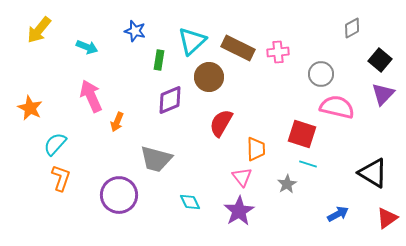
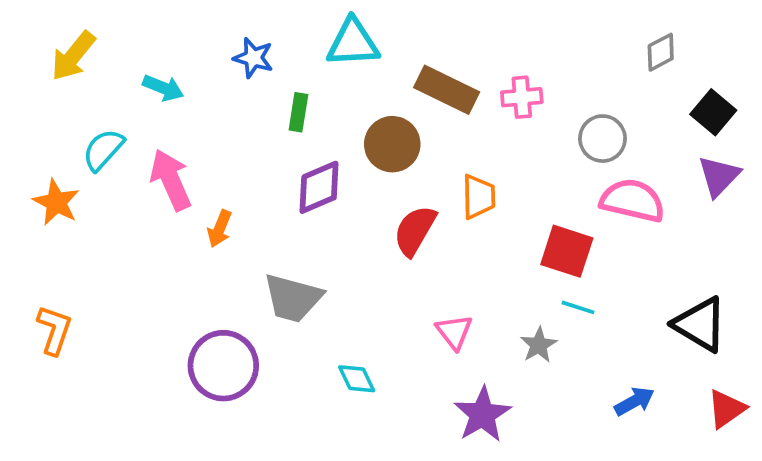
cyan triangle: (192, 41) -> (353, 43), moved, turned 40
cyan semicircle: (55, 144) -> (103, 150), moved
orange trapezoid: (256, 149) -> (479, 197), moved
orange L-shape: (61, 178) -> (54, 330), moved
purple star: (239, 211) -> (482, 414), moved

